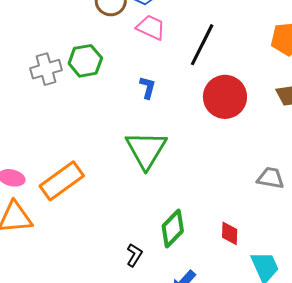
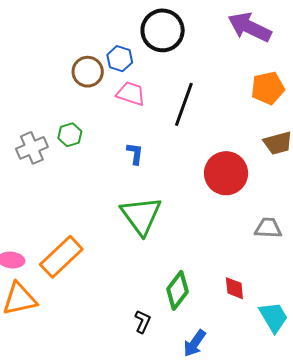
green hexagon: (85, 61) -> (70, 135), size x0.7
red circle: (225, 97) -> (226, 173), moved

